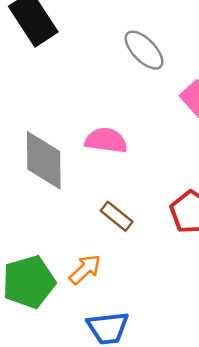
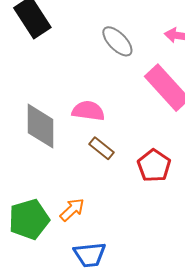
brown rectangle: (117, 216) -> (102, 148), moved

